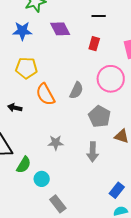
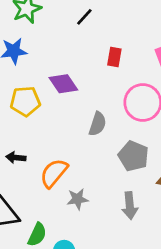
black line: (99, 16) -> (84, 17), moved, turned -40
purple diamond: (60, 29) -> (63, 84), moved
orange semicircle: (45, 94) -> (54, 173), moved, turned 75

